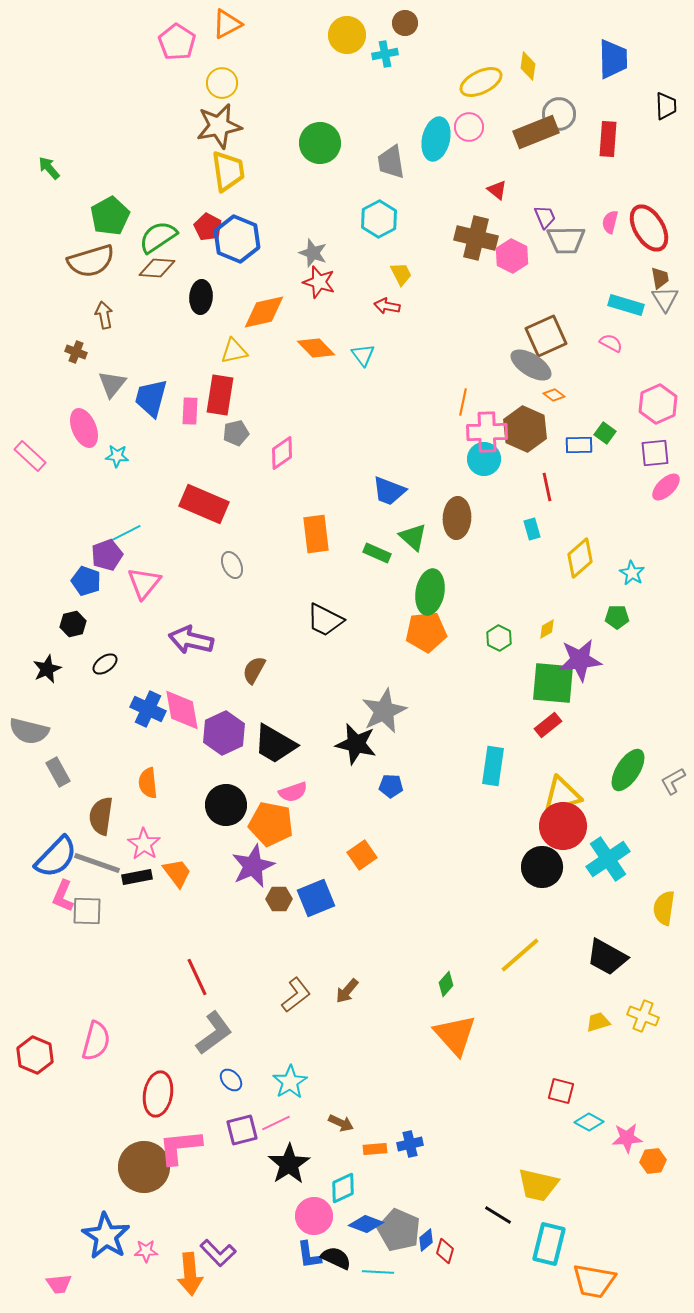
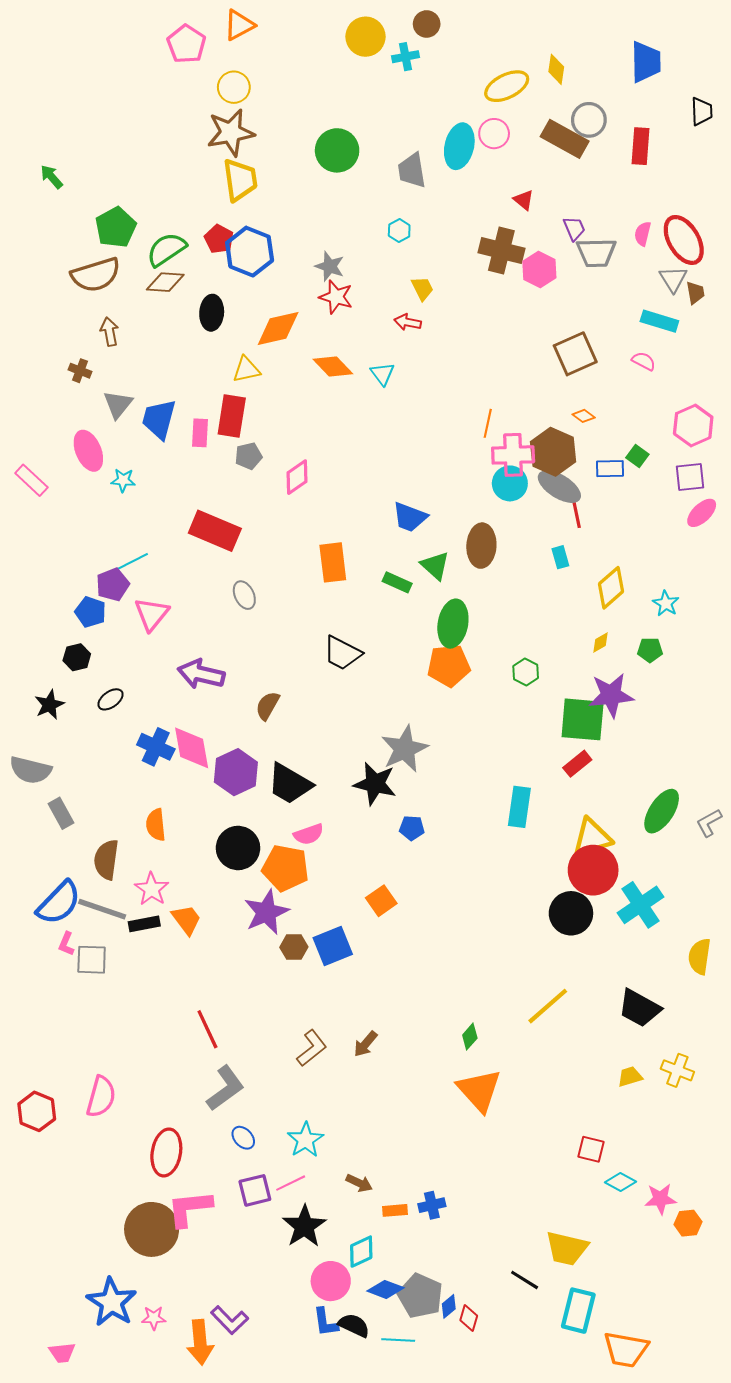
brown rectangle: (536, 132) -> (565, 139), turned 51
cyan hexagon: (379, 219) -> (399, 231), size x0.6
gray triangle: (665, 299) -> (673, 279), moved
gray ellipse: (531, 365) -> (559, 487), moved
yellow diamond: (547, 629) -> (600, 643), moved
pink L-shape: (63, 896) -> (66, 944), size x0.7

